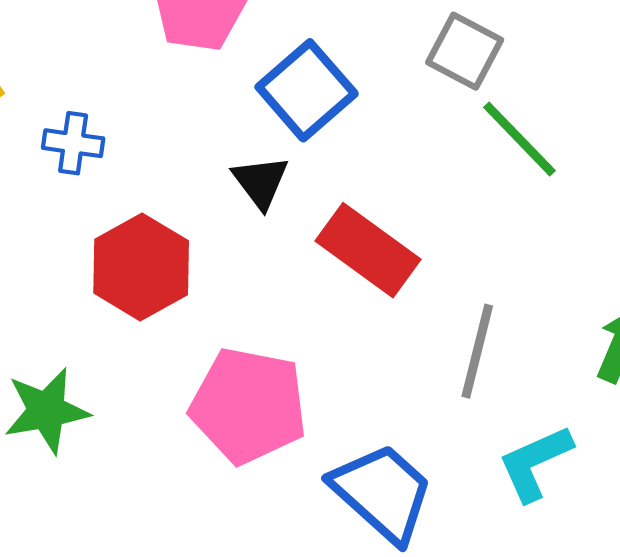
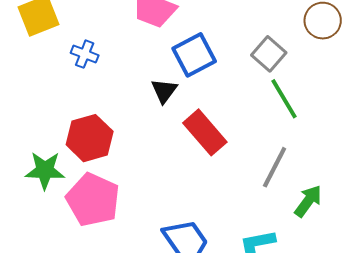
red hexagon: (141, 267) -> (90, 138), moved
gray line: (477, 351) -> (275, 167), moved
pink pentagon: (248, 406) -> (93, 200), moved

